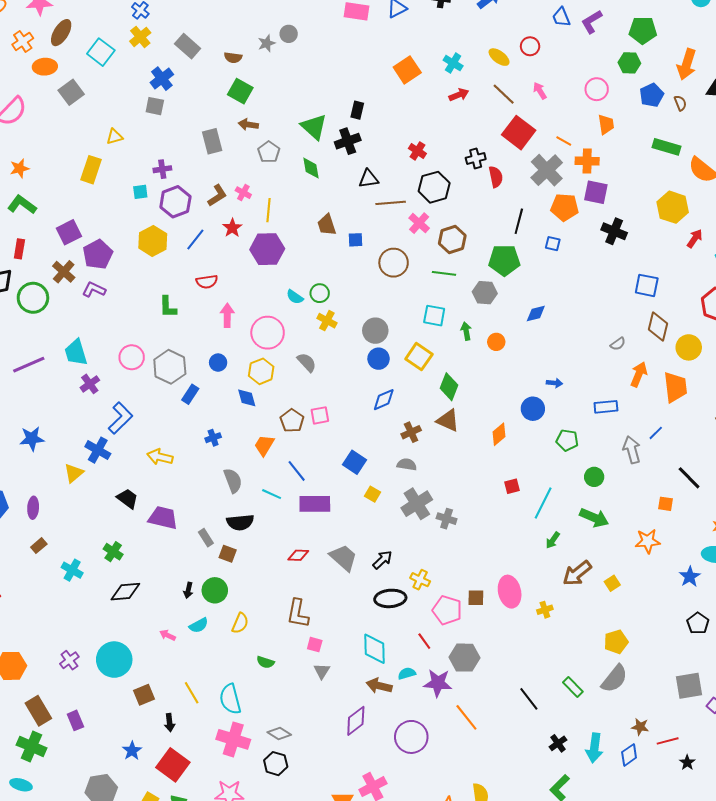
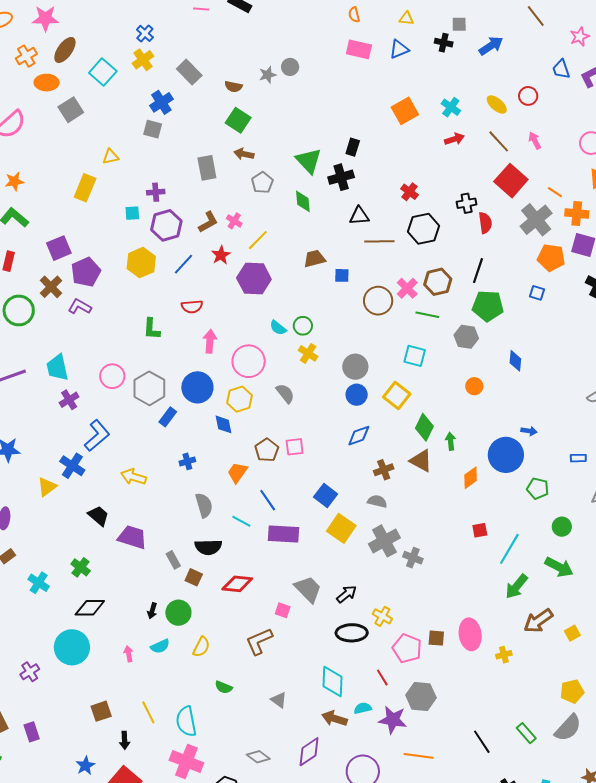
yellow line: (268, 210) -> (258, 240), turned 35
black line: (519, 221) -> (478, 271), moved
pink cross: (419, 223) -> (407, 288), moved
brown trapezoid: (327, 225) -> (315, 259), turned 90
blue diamond: (536, 313) -> (515, 361), turned -75
green arrow: (466, 331) -> (451, 441), moved
blue circle: (218, 363) -> (197, 387), size x1.8
blue rectangle: (606, 407) -> (578, 458), size x0.7
blue circle: (533, 409) -> (506, 455), size x1.5
yellow square: (373, 494) -> (341, 528), size x1.8
green arrow: (553, 540) -> (516, 586), size x1.5
red diamond: (298, 555) -> (237, 584), moved, size x1.4
brown L-shape: (298, 613) -> (259, 641), turned 52
pink arrow: (168, 635) -> (129, 654), turned 49
pink square: (315, 645) -> (283, 610), moved
cyan circle: (114, 660) -> (72, 647), moved
gray triangle: (322, 671) -> (279, 700), turned -30
orange line: (466, 717) -> (419, 756), turned -48
gray diamond: (279, 733) -> (258, 757), moved

